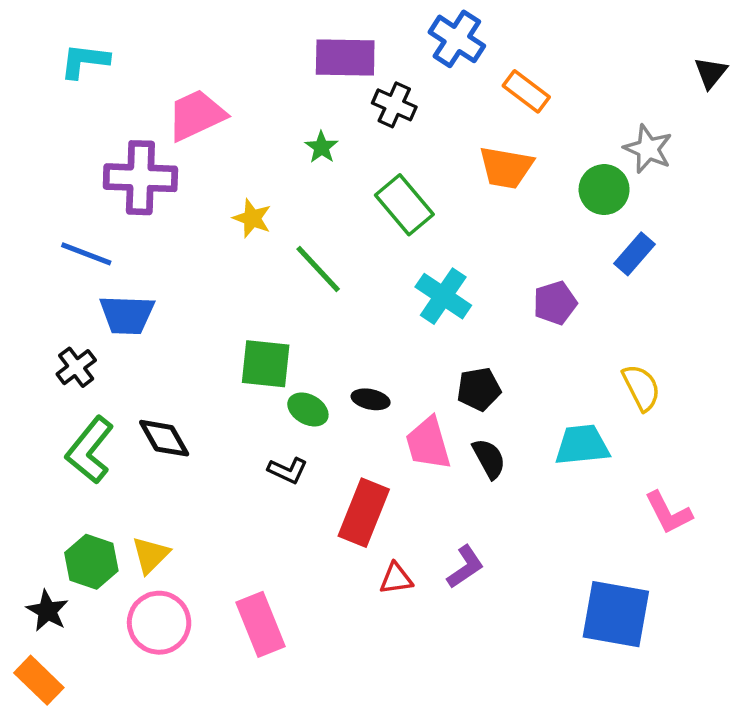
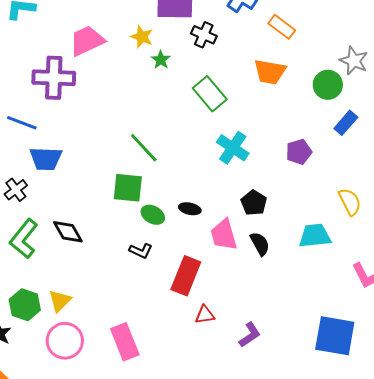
yellow star: (252, 218) -> (142, 37), moved
green line: (318, 269) -> (144, 148), moved
black pentagon: (479, 389) -> (254, 203), turned -30
purple L-shape: (465, 567) -> (250, 335), moved

